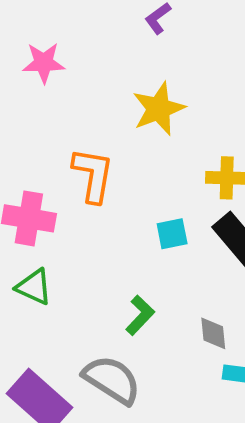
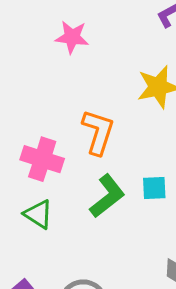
green L-shape: (140, 315) -> (107, 196), moved, size x1.4

